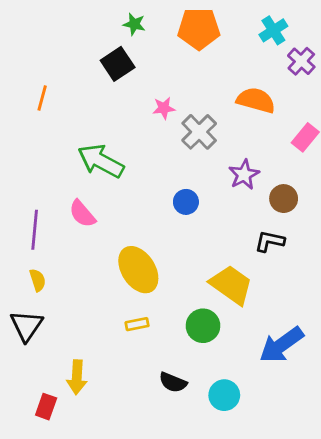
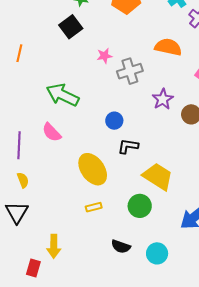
gray cross: (199, 132) -> (130, 71), turned 30
blue circle: (186, 202) -> (114, 121), moved
black L-shape: (270, 241) -> (128, 146), moved

